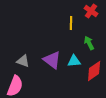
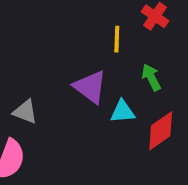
purple triangle: (52, 60) -> (90, 87), moved

